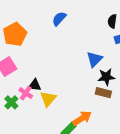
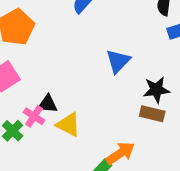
blue triangle: (94, 59) -> (118, 61), moved
yellow triangle: (48, 99) -> (68, 125), turned -42

